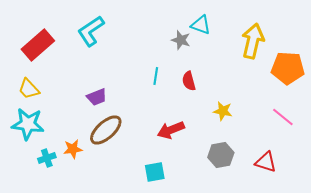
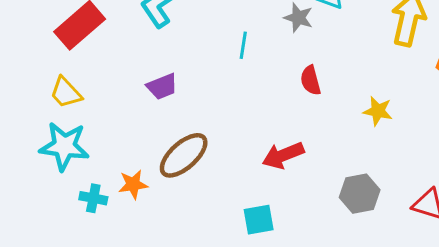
cyan line: (156, 76) -> (243, 45), moved
purple trapezoid: (97, 97) -> (162, 87), moved
yellow star: (223, 111) -> (378, 111), moved
cyan cross: (47, 158) -> (93, 198), turned 30

